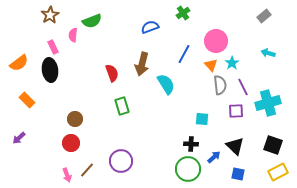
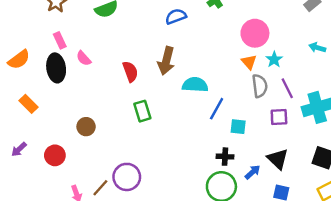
pink semicircle: (73, 35) -> (84, 58), moved, turned -48
blue line: (184, 54) -> (217, 109), moved
cyan semicircle: (166, 84) -> (195, 85), turned -55
red circle: (71, 143) -> (55, 155), moved
purple circle: (121, 161) -> (127, 177), moved

